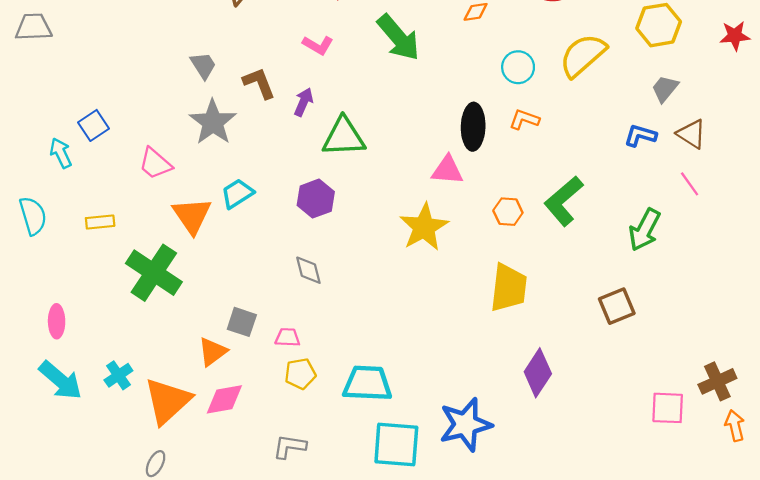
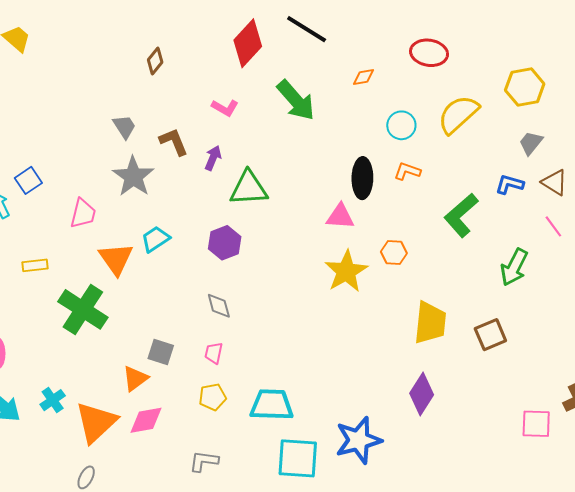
pink trapezoid: (155, 164) -> (83, 213), turned -116
green L-shape: (564, 201) -> (461, 215), moved
yellow star: (424, 227) -> (346, 271), moved
yellow trapezoid: (509, 288) -> (430, 323), moved
pink trapezoid: (287, 337) -> (214, 353), moved, turned -80

